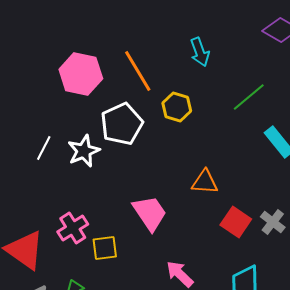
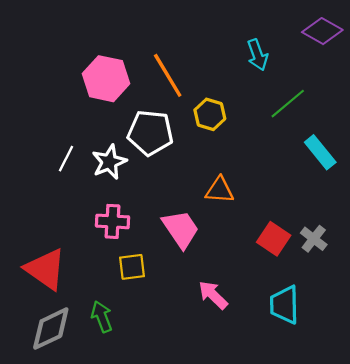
cyan arrow: (200, 52) -> (257, 55), moved
white pentagon: (122, 124) -> (150, 133), turned 30
orange triangle: (205, 182) -> (220, 190), moved
pink cross: (73, 228) -> (112, 221), moved, turned 36

